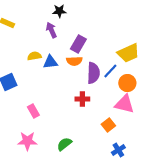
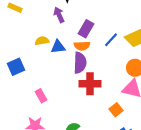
blue line: (110, 71) -> (111, 40), moved
purple semicircle: (93, 73) -> (80, 63), moved
red cross: (82, 99) -> (90, 84), size x1.5

